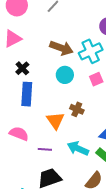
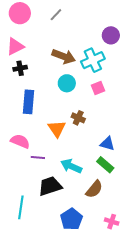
black cross: (22, 68) -> (20, 68), moved, turned 32
cyan arrow: (78, 148) -> (71, 166), moved
purple line: (45, 149) -> (38, 158), moved

